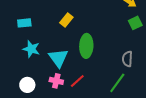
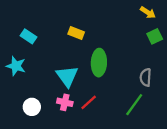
yellow rectangle: (66, 20) -> (76, 33), turned 72
cyan rectangle: (24, 23) -> (28, 36), turned 40
cyan star: (31, 49) -> (16, 66), moved

